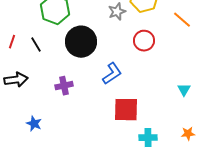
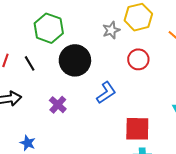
purple cross: (64, 86) -> (58, 105), turned -36
red square: (126, 110) -> (137, 129), moved

